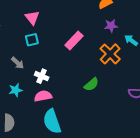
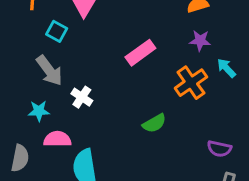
cyan square: (32, 40) -> (57, 31), moved, turned 32
gray arrow: (18, 63) -> (49, 71), size x1.5
pink semicircle: (43, 96) -> (57, 139), moved

